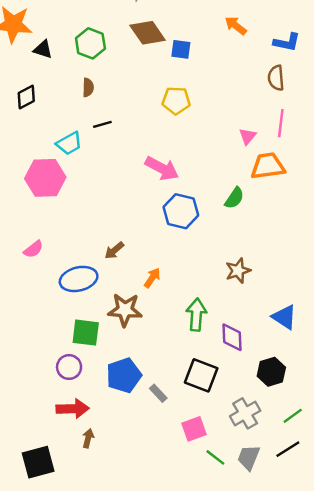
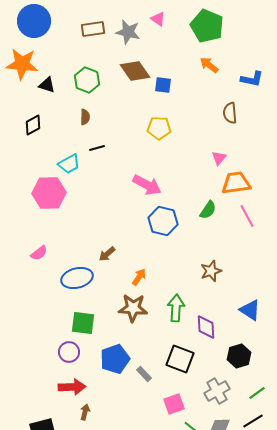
brown semicircle: (276, 78) -> (230, 113), moved
pink line: (281, 123) -> (247, 216), moved, turned -35
brown star: (125, 310) -> (133, 308), moved

